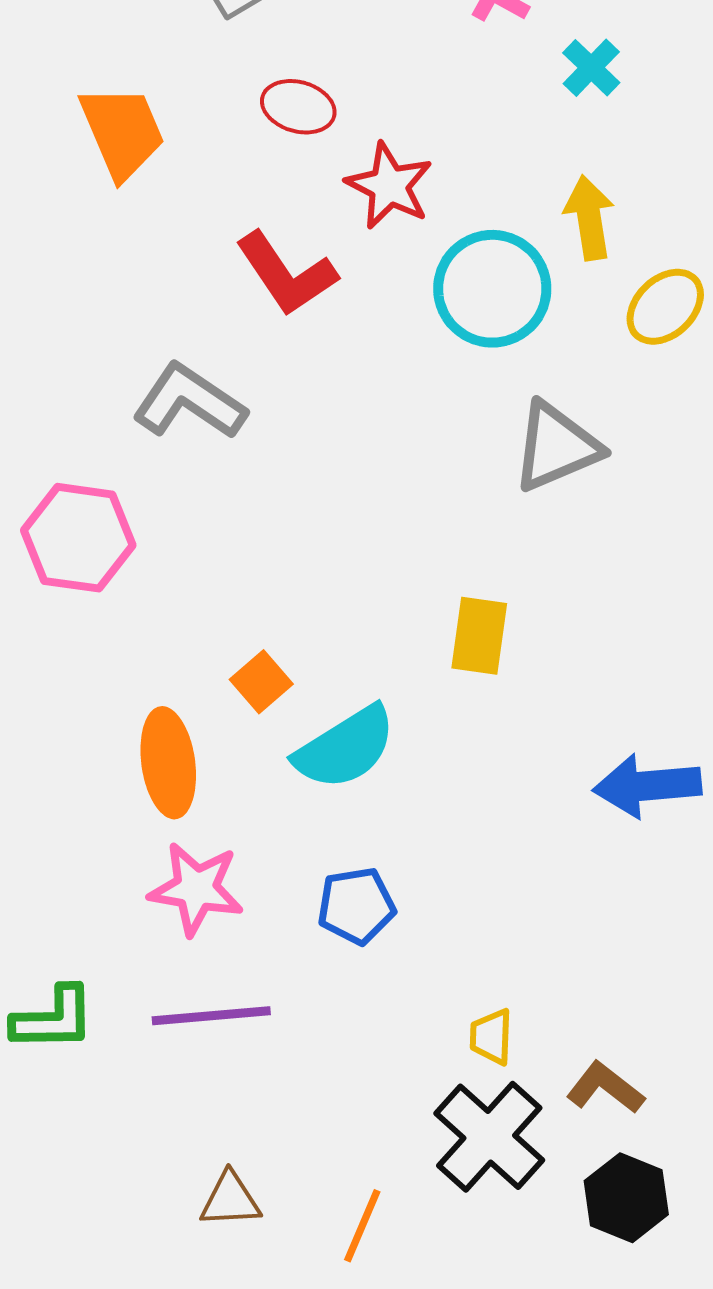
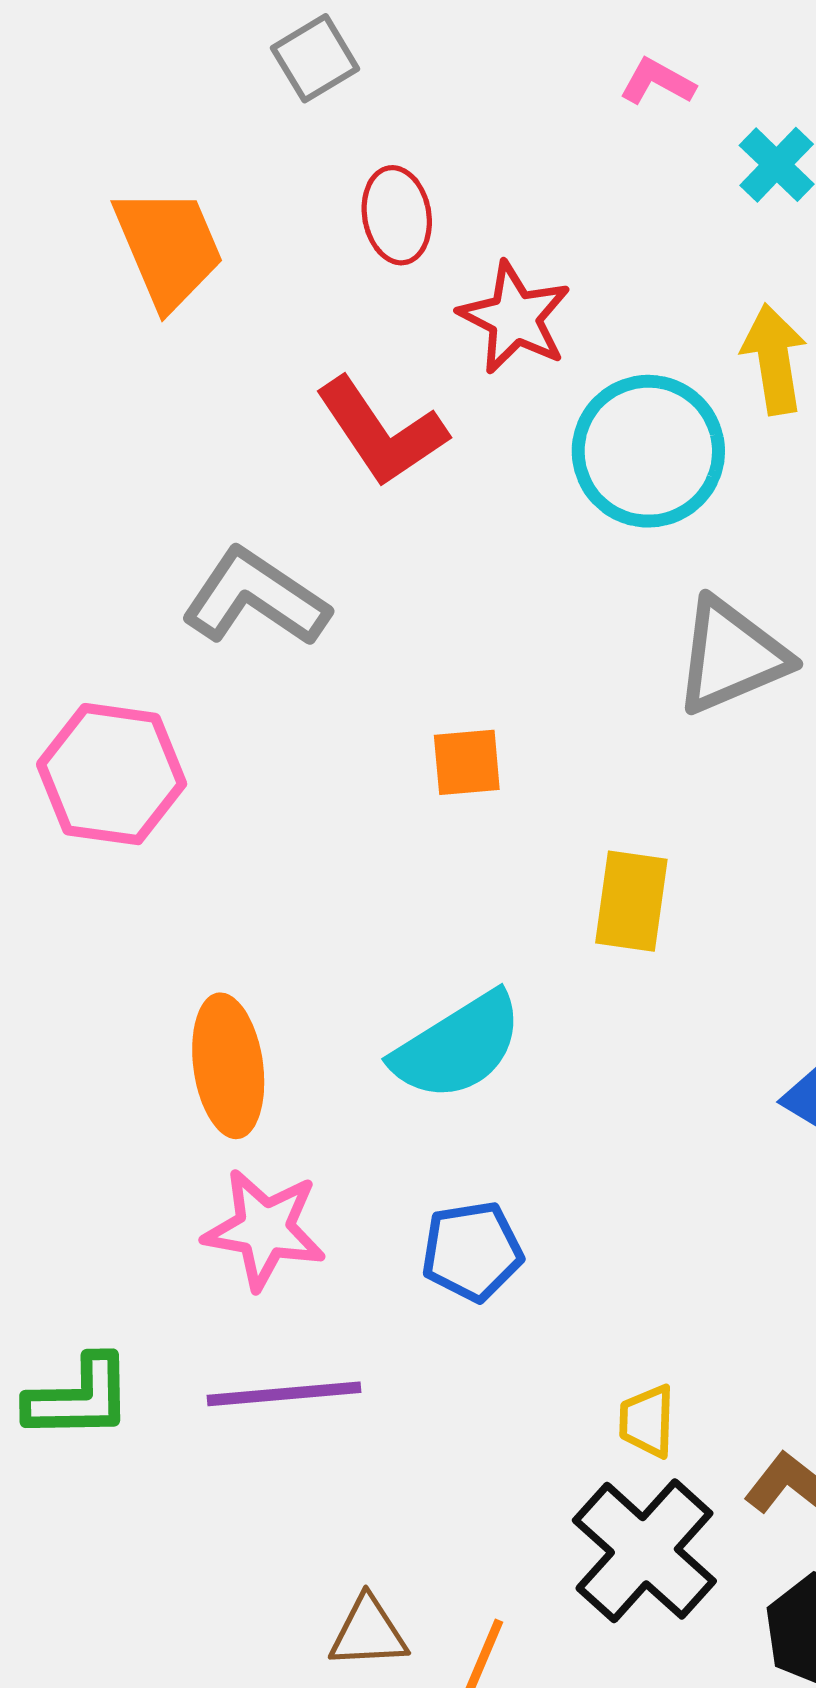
red ellipse: (298, 107) -> (397, 215), turned 64
orange square: (261, 682) -> (467, 762), moved, turned 36
brown triangle: (230, 1200) -> (368, 1632), moved

